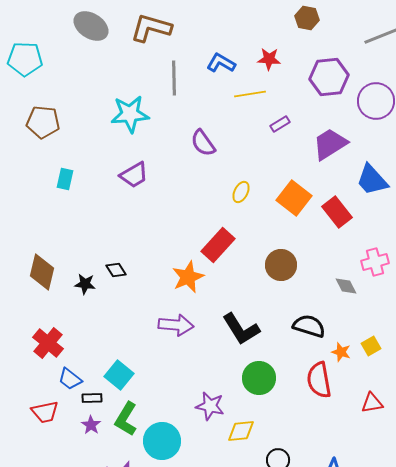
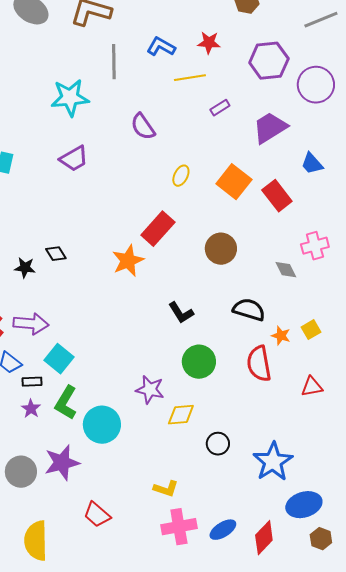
blue trapezoid: (372, 180) -> (312, 164), size x0.7
purple arrow: (176, 325) -> (31, 324), moved
black L-shape: (241, 329) -> (181, 313), size x0.7

